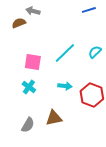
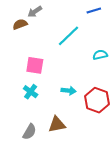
gray arrow: (33, 11) -> (35, 12), turned -48
cyan semicircle: (95, 52) -> (100, 55), turned 32
cyan line: (65, 53) -> (69, 36), moved

